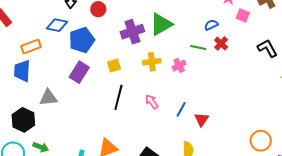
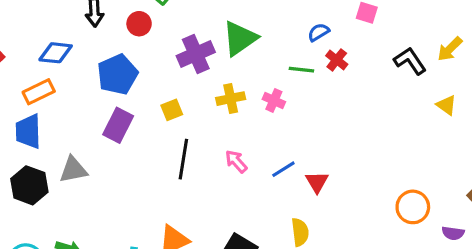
blue diamond: (57, 25) -> (56, 53), moved
pink cross: (179, 65) -> (274, 100), turned -32
blue line: (181, 109) -> (283, 169), turned 35
black hexagon: (23, 120) -> (29, 185), moved

